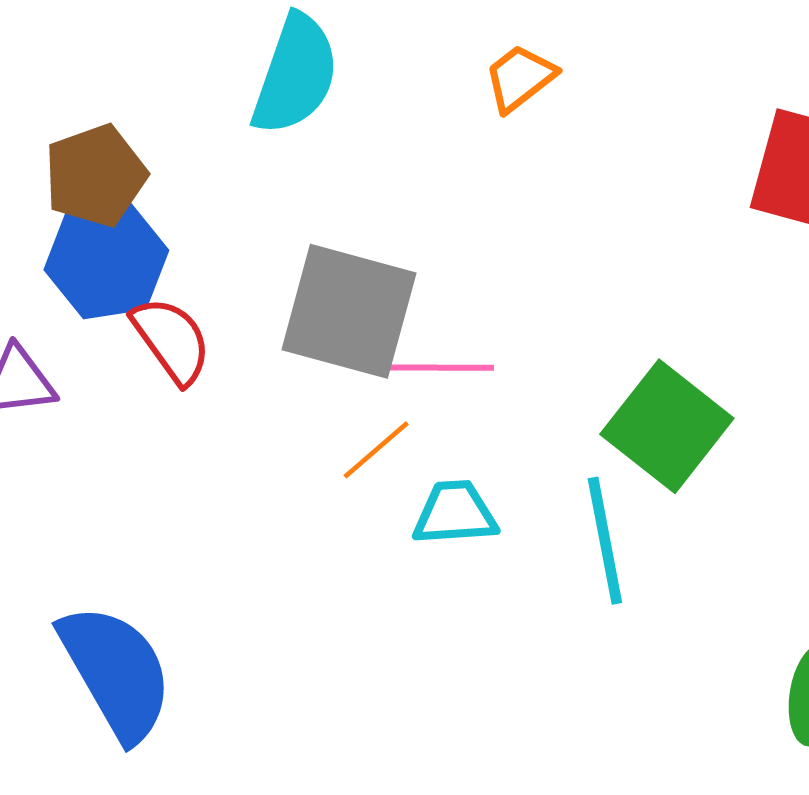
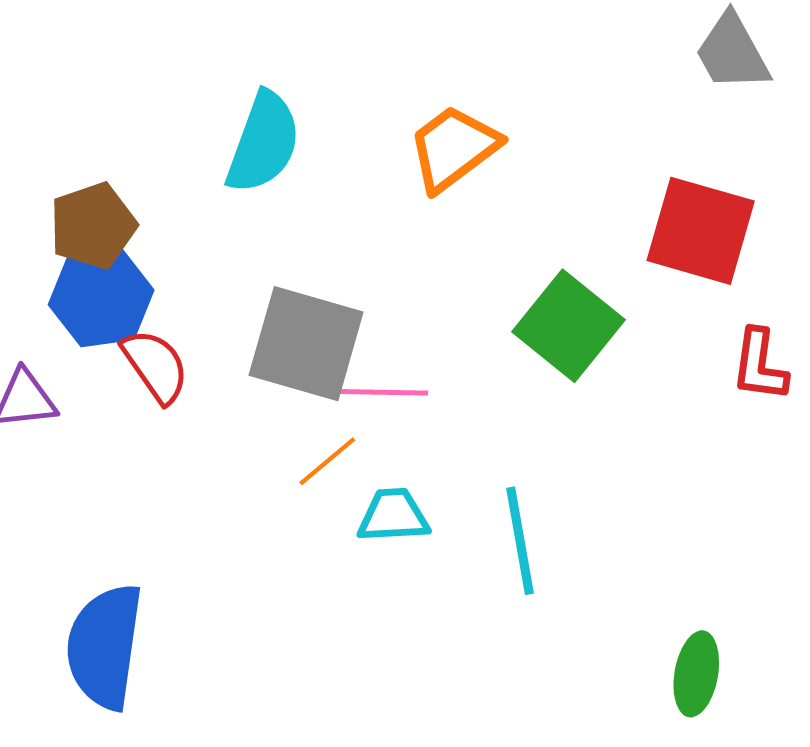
orange trapezoid: (520, 78) -> (454, 148), size x1.5
green square: (667, 426) -> (568, 326), moved
blue semicircle: (116, 672) -> (105, 646), turned -143

